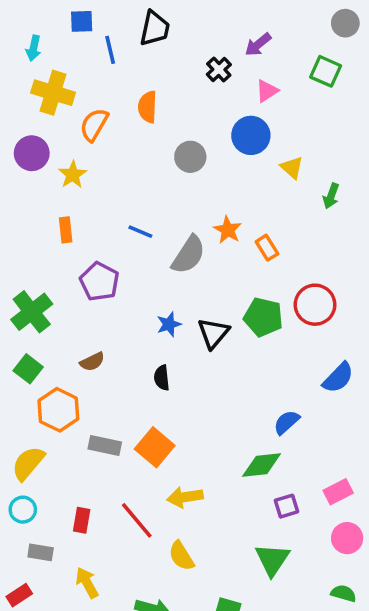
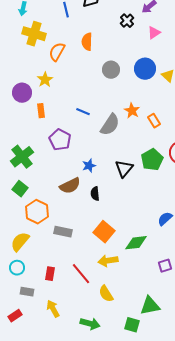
blue circle: (251, 135) -> (145, 69), moved
purple circle: (32, 153) -> (22, 93), moved
green pentagon: (263, 317) -> (152, 160), turned 30
blue star: (169, 324) -> (89, 166), moved
brown semicircle: (92, 362) -> (70, 186), moved, size x1.5
orange square: (155, 447) -> (104, 232), moved
green diamond: (262, 465) -> (136, 243), moved
green triangle: (272, 559) -> (150, 306), moved, turned 45

